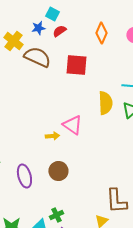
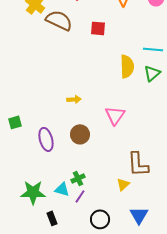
red square: (76, 65) -> (98, 28), size x0.7
pink triangle: (72, 125) -> (115, 115), moved, turned 30

